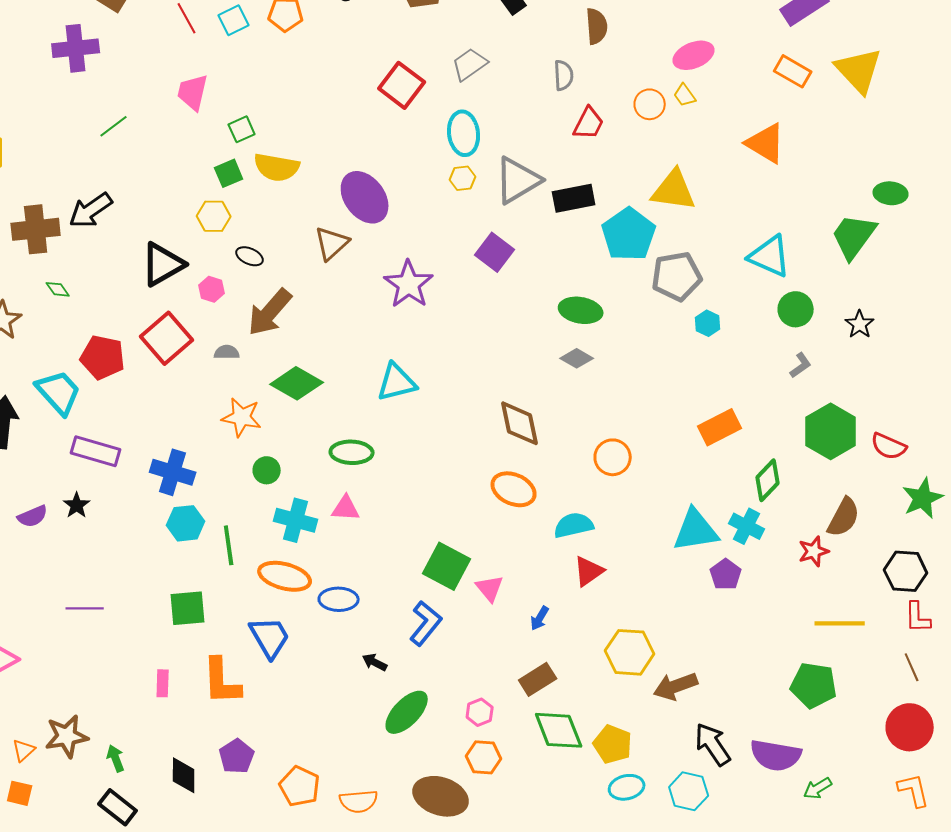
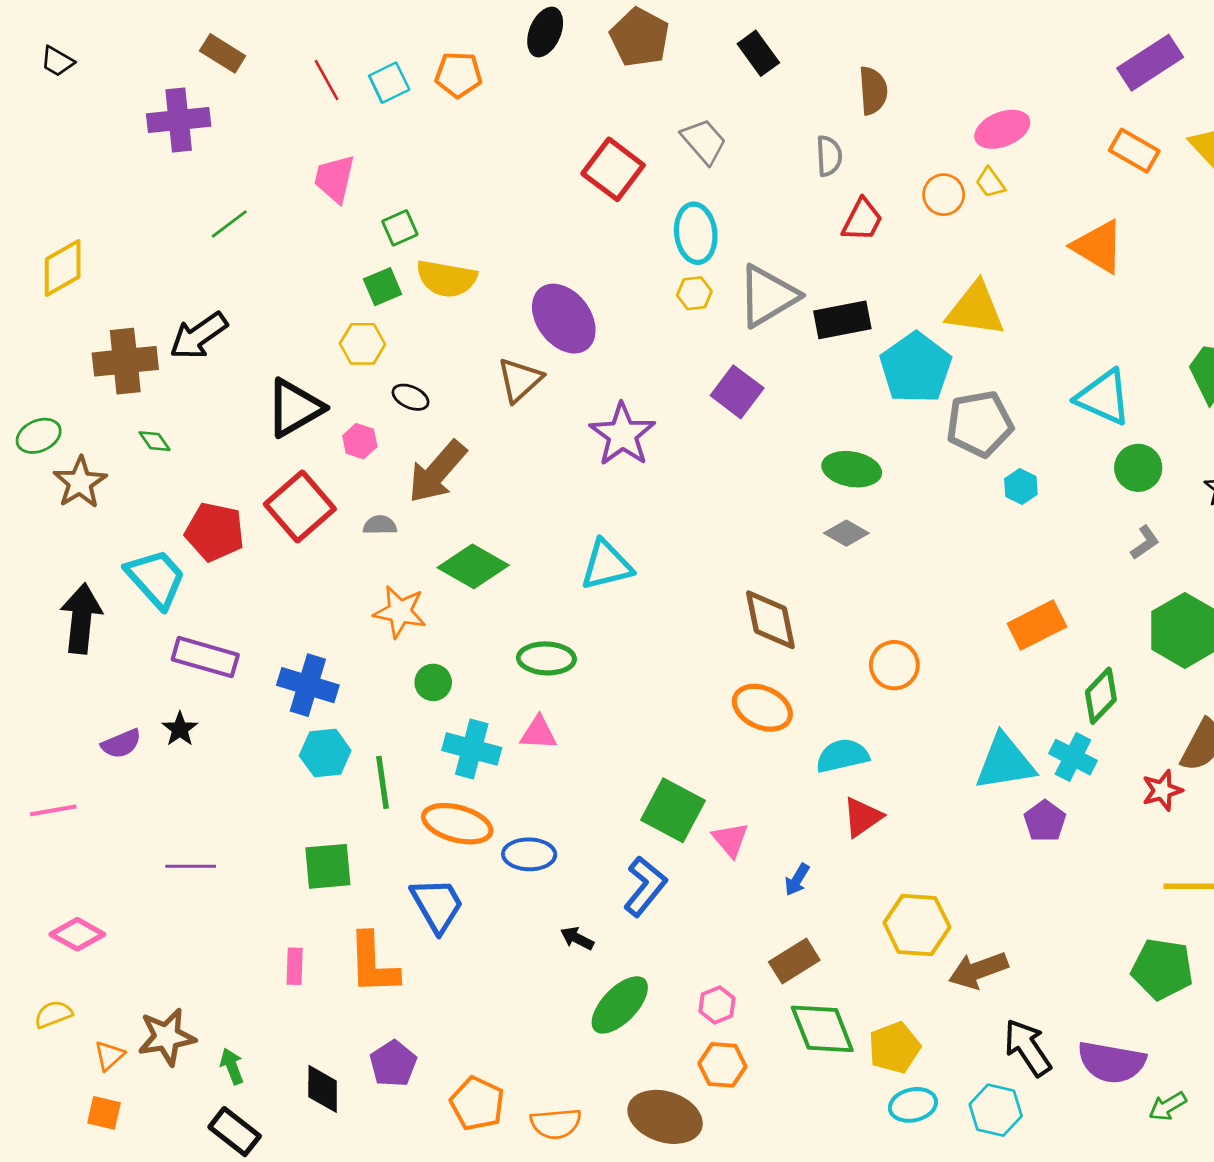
gray trapezoid: (470, 64) -> (704, 141), turned 84
yellow pentagon: (613, 744) -> (894, 1048), turned 30

